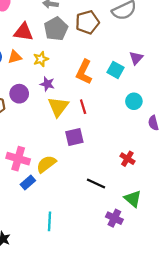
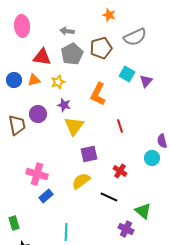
cyan square: (116, 70) -> (127, 74), moved
cyan circle: (134, 101) -> (152, 158), moved
red line: (83, 107) -> (120, 126), moved
red cross: (127, 159) -> (120, 171), moved
yellow semicircle: (46, 164) -> (81, 181), moved

